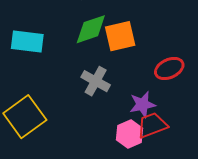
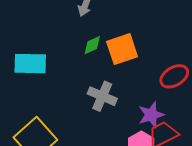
green diamond: (91, 29) -> (92, 45), size x0.6

